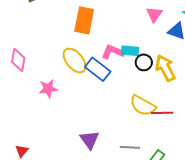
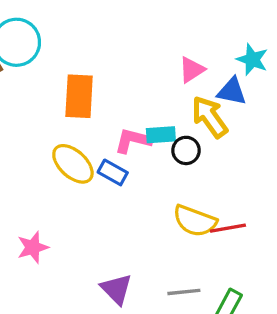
pink triangle: (154, 14) -> (192, 70), turned 30
yellow arrow: (165, 68) -> (210, 117), moved
blue rectangle: (98, 69) -> (113, 172), size x0.7
pink star: (48, 89) -> (33, 247), moved

